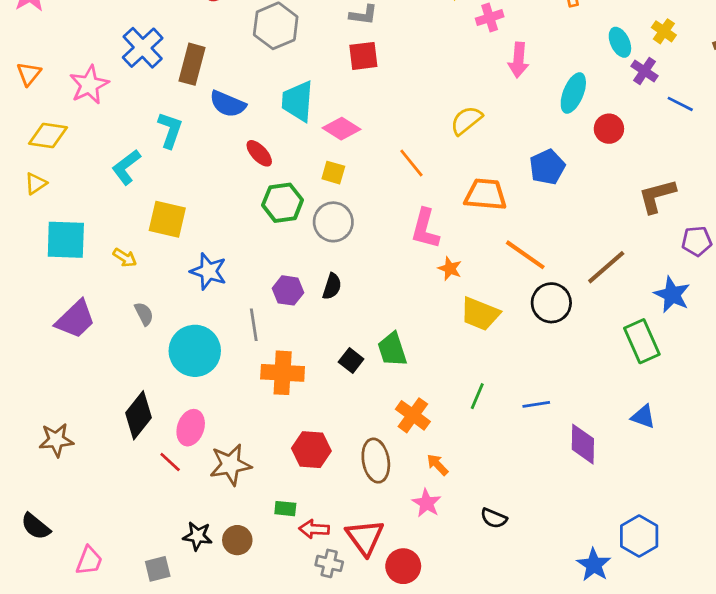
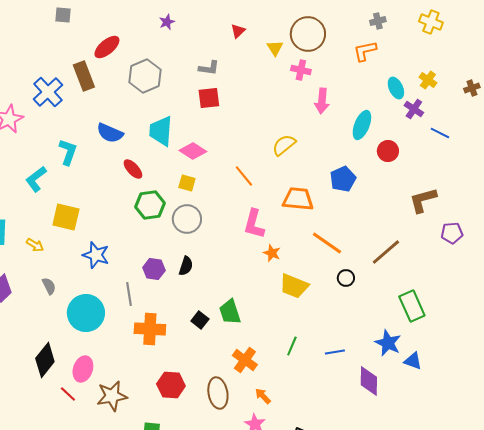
pink cross: (490, 18) -> (301, 70), turned 30
brown rectangle: (192, 64) -> (84, 76), moved, turned -36
blue star: (672, 295) -> (388, 343), moved
black circle: (551, 303) -> (346, 278), size x0.6

